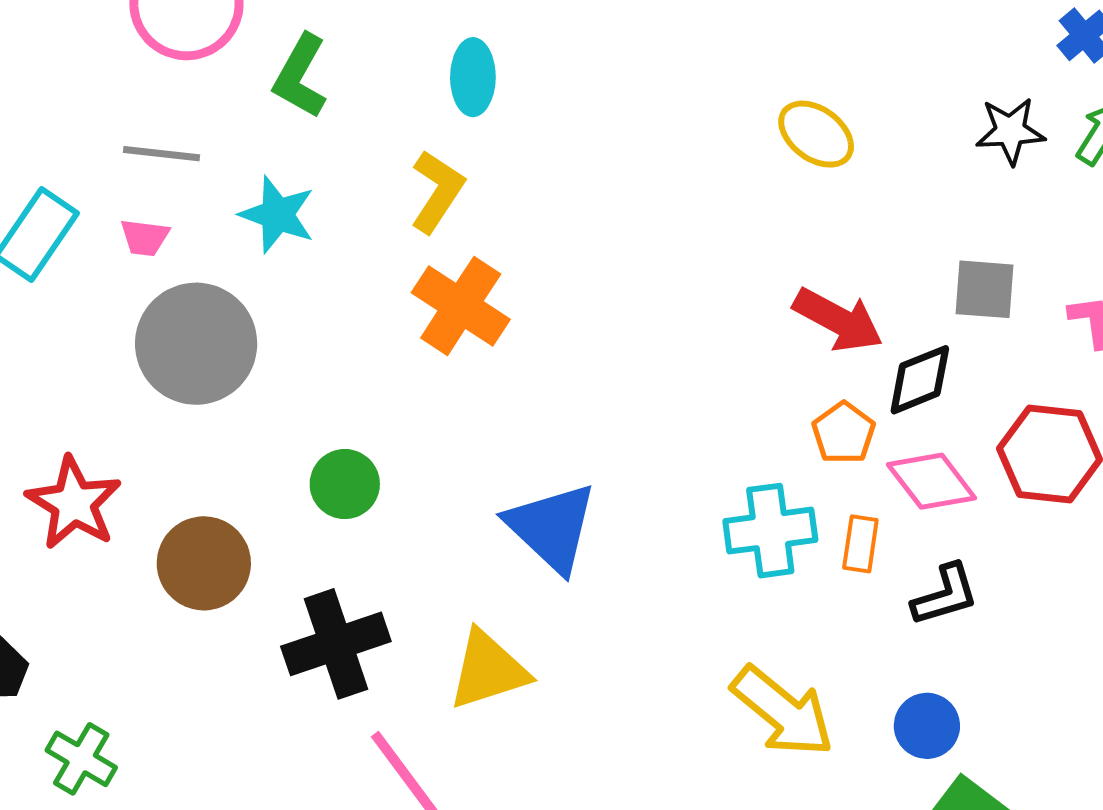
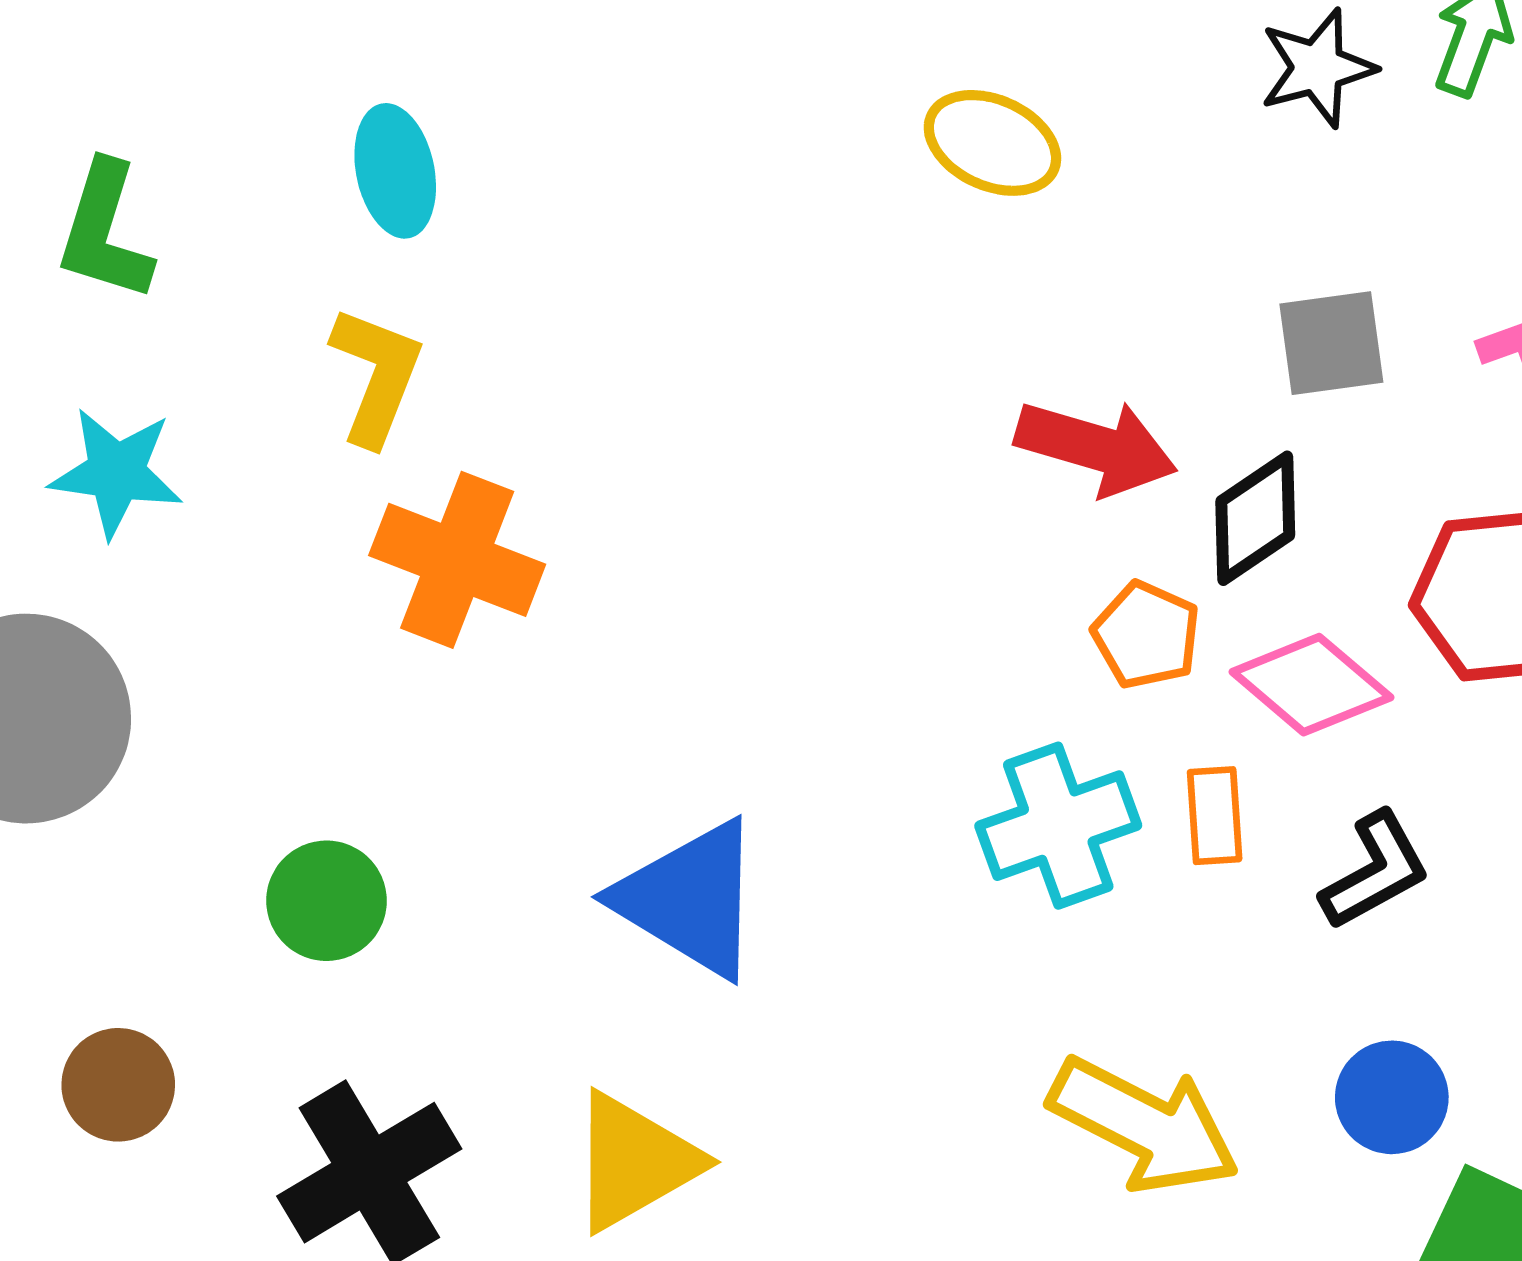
brown circle: (204, 563) -> (118, 1085), size x0.7

